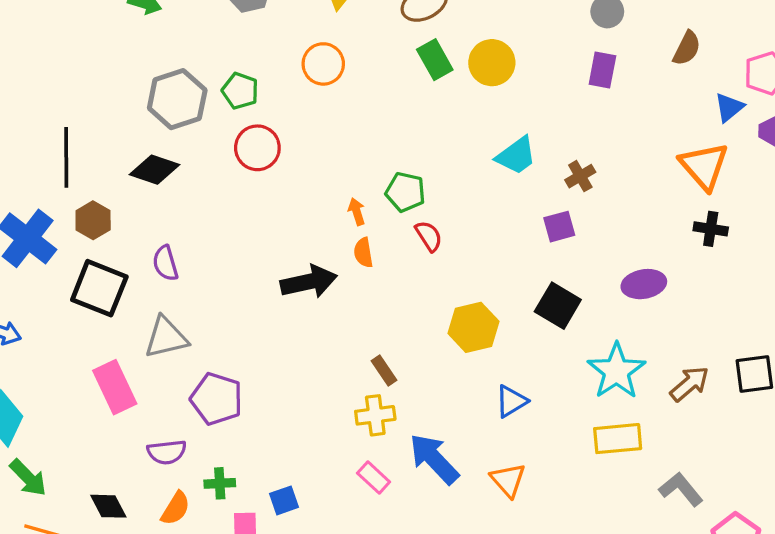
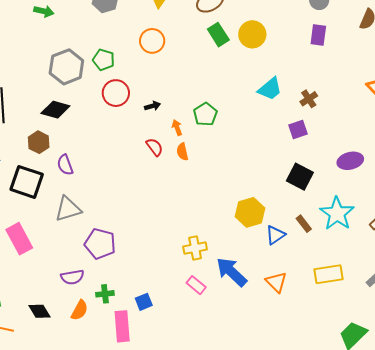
green pentagon: (405, 192) -> (205, 114), turned 30
brown hexagon: (93, 220) -> (39, 142), moved
red semicircle: (429, 236) -> (155, 147), moved
black arrow: (309, 282) -> (153, 106), moved, size x0.5
yellow hexagon: (473, 327) -> (250, 212), moved
brown rectangle: (384, 371) -> (304, 224), moved
pink rectangle: (115, 387) -> (19, 239), moved
yellow rectangle: (618, 439) -> (328, 274), moved

